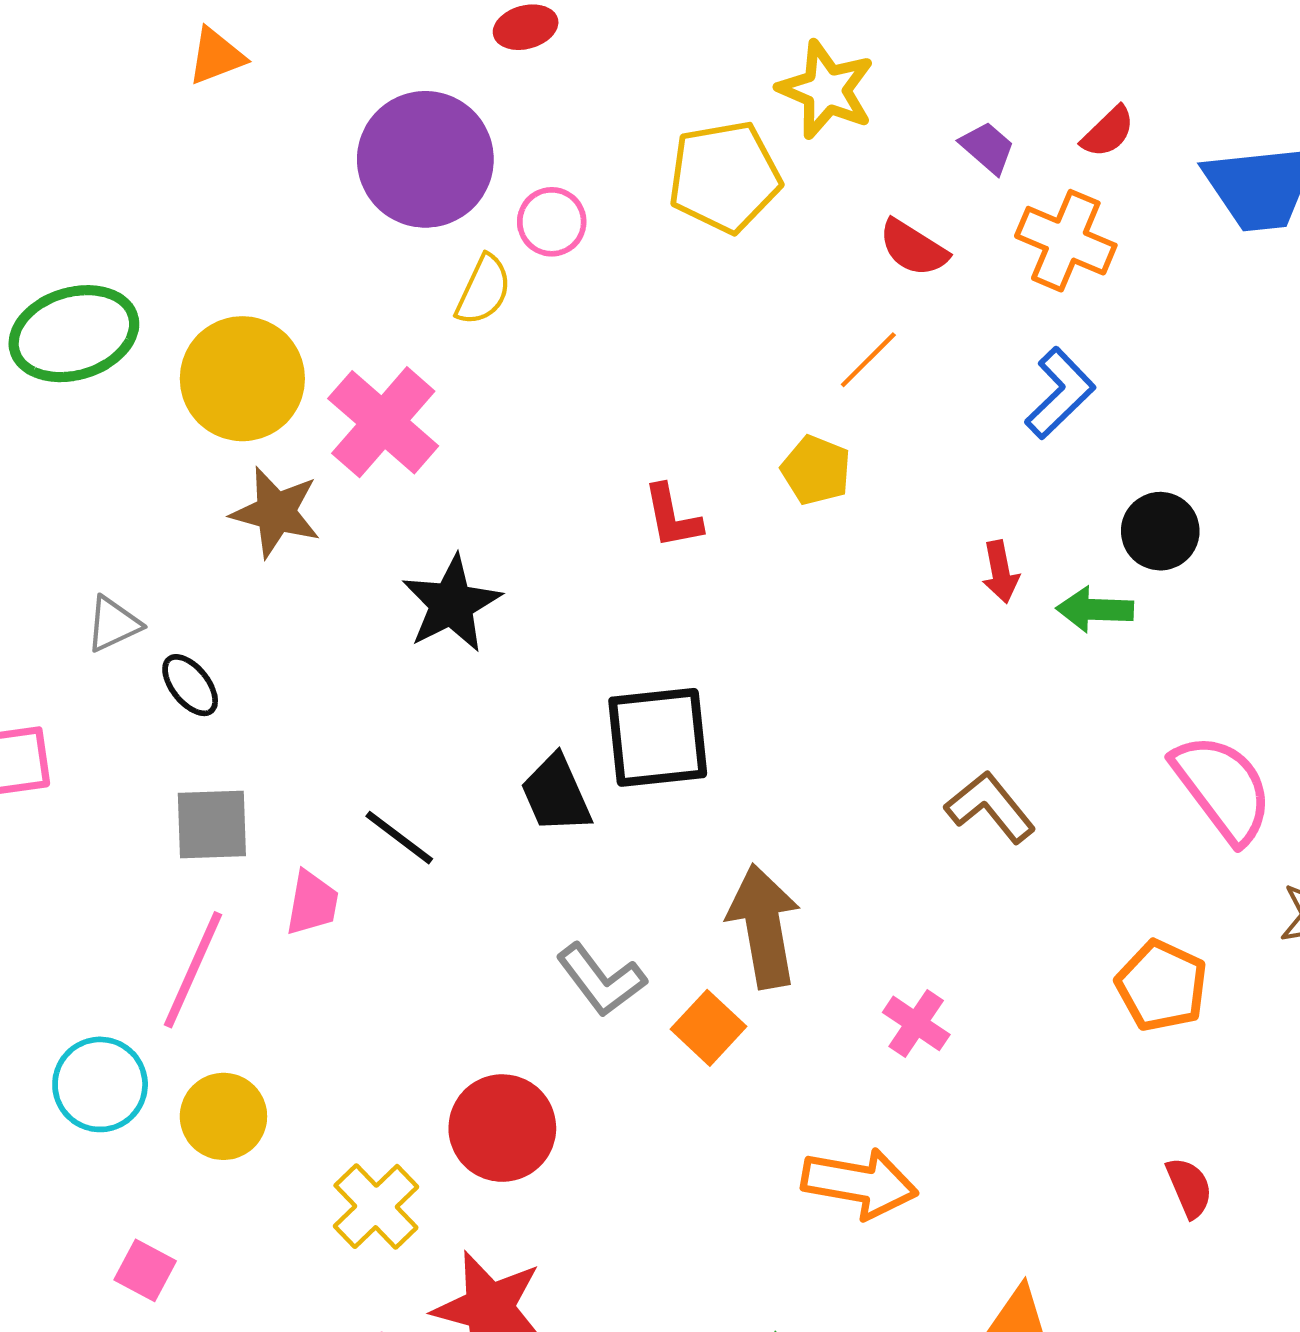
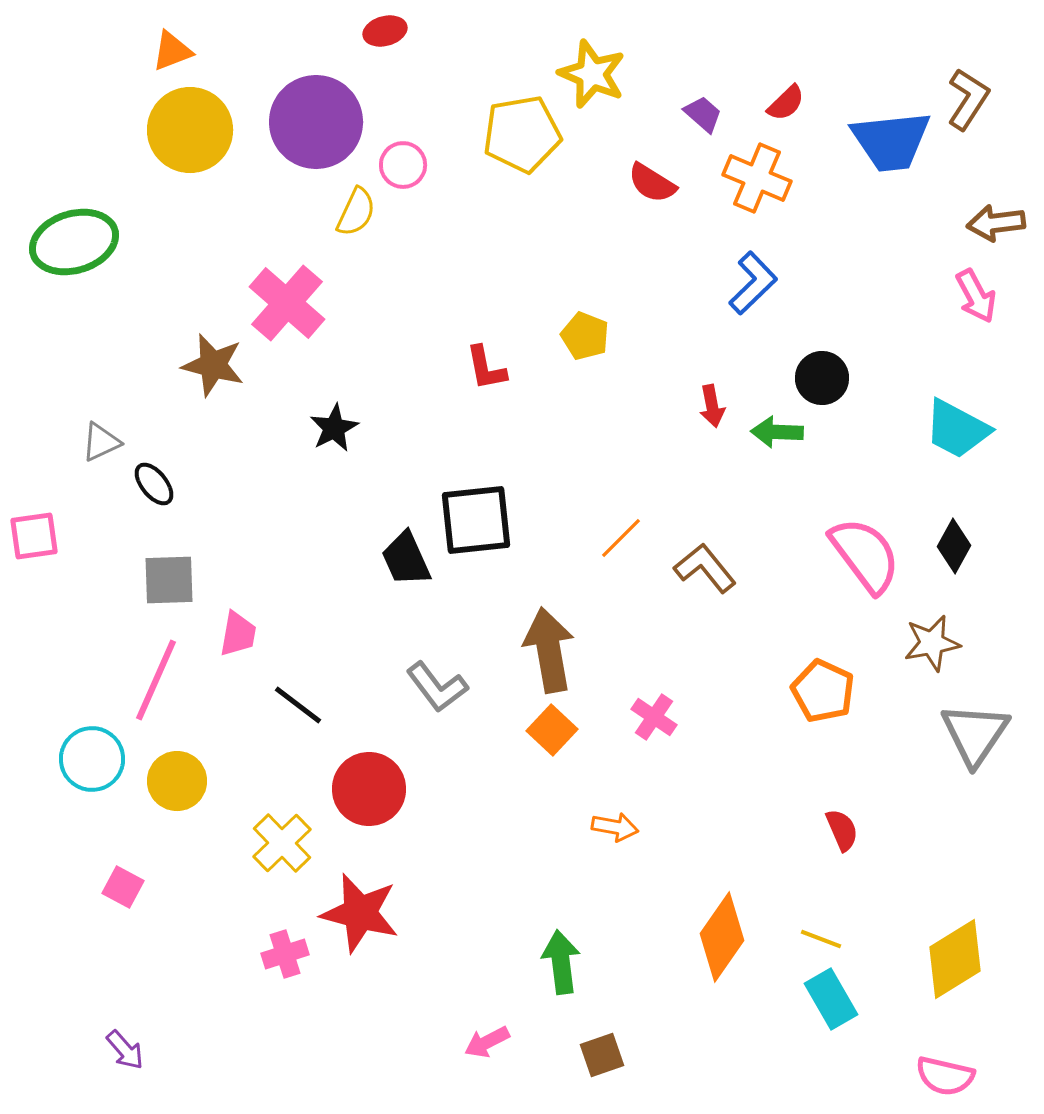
orange line: (868, 360) -> (621, 538), moved
yellow circle: (242, 379) -> (190, 130), moved
black star: (451, 604) -> (334, 428), size x0.7
black line: (399, 838) -> (298, 705), moved
orange square: (709, 1028) -> (552, 730), moved
orange arrow: (860, 1183) -> (615, 827), size x0.6

